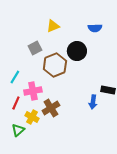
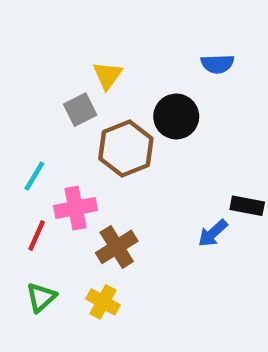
yellow triangle: (53, 26) -> (108, 75), moved, turned -32
blue arrow: (93, 102) -> (213, 233), turned 40
yellow cross: (32, 117) -> (103, 302), moved

